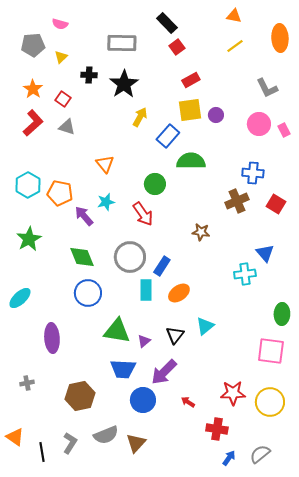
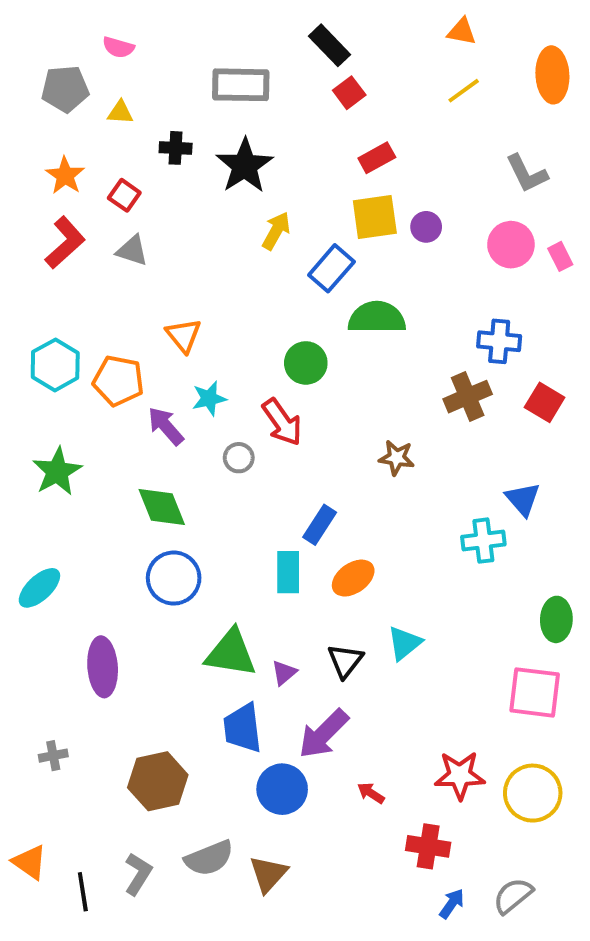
yellow triangle: (61, 57) -> (120, 112), turned 48
orange triangle: (105, 164) -> (183, 335), moved
gray circle: (130, 257) -> (239, 458), moved, size x0.5
blue trapezoid: (123, 369) -> (243, 728), turned 80

